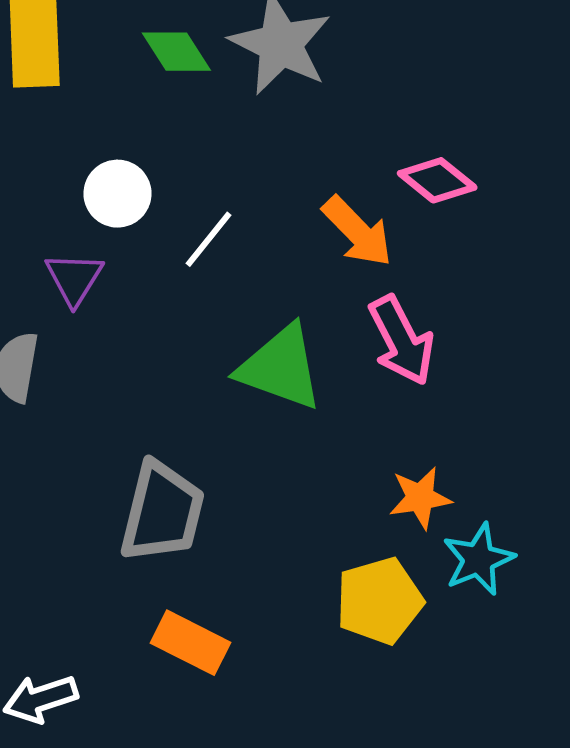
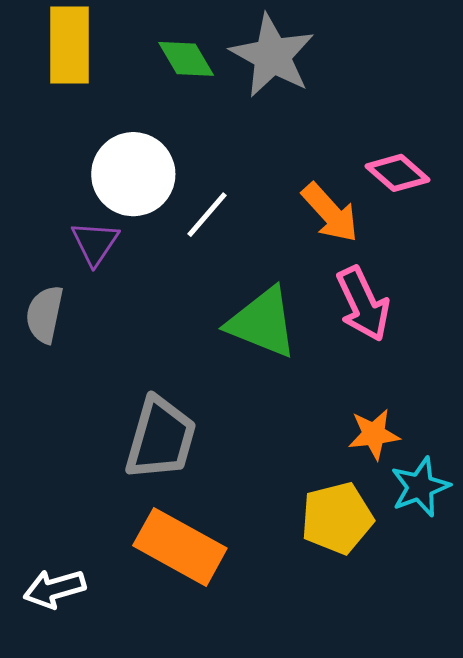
white circle: (117, 194) -> (133, 174), size x1.5
orange rectangle: (191, 643) -> (180, 547), size x1.4

